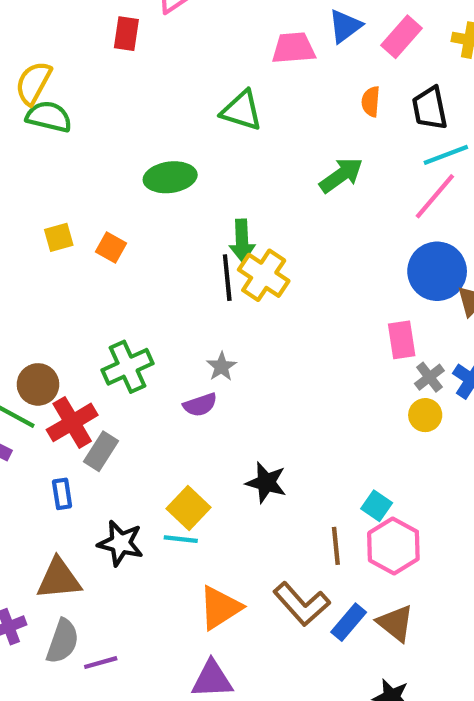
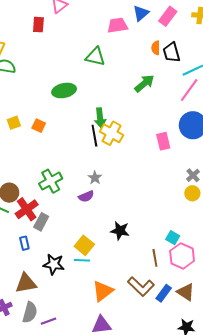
black trapezoid: (430, 108) -> (171, 52), moved
pink rectangle: (402, 340) -> (163, 141), moved

